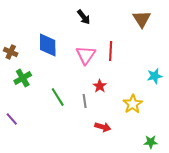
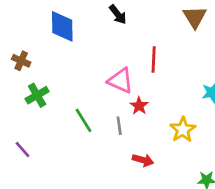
blue diamond: (48, 45) -> (62, 26), moved
pink triangle: (86, 55) -> (121, 81), moved, turned -40

